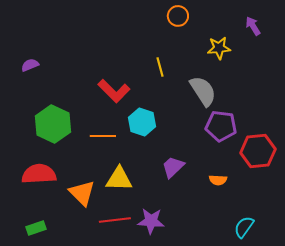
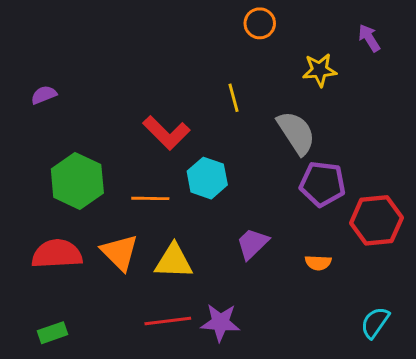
orange triangle: (82, 193) -> (120, 252), moved
cyan semicircle: (244, 227) -> (375, 322), moved

